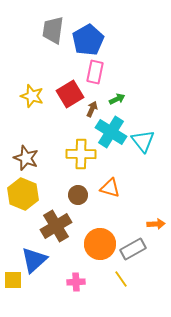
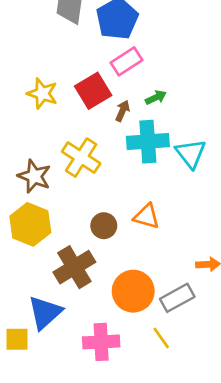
pink rectangle: (95, 72) -> (127, 61), turned 45
cyan cross: (111, 132) -> (148, 142), turned -36
yellow cross: (81, 154) -> (81, 158), moved, turned 32
pink cross: (76, 282) -> (101, 342), size x1.5

